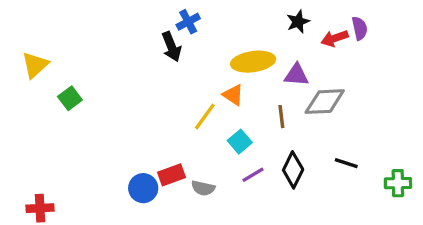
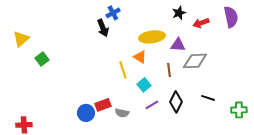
purple semicircle: (360, 28) -> (231, 17), moved, size x1.5
yellow line: (205, 117) -> (123, 70), turned -54

